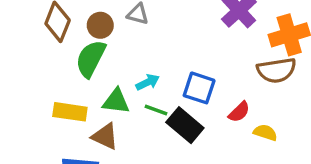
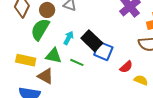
cyan arrow: (148, 82) -> (69, 38), moved, turned -40
black rectangle: (185, 125) -> (92, 41), moved

